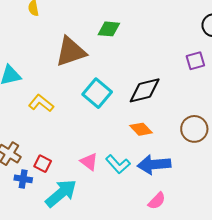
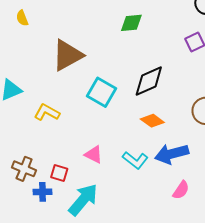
green diamond: (109, 29) -> (131, 23), moved
pink triangle: (89, 162) -> (94, 155), moved

